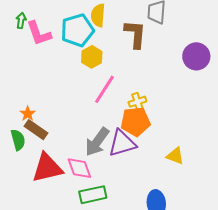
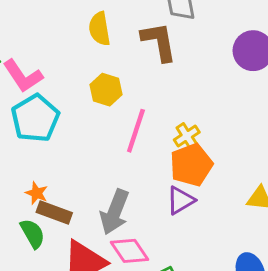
cyan pentagon: (77, 30) -> (35, 118), moved
gray arrow: (97, 142) -> (115, 212), moved
purple triangle: (122, 143) -> (181, 200), size x0.7

